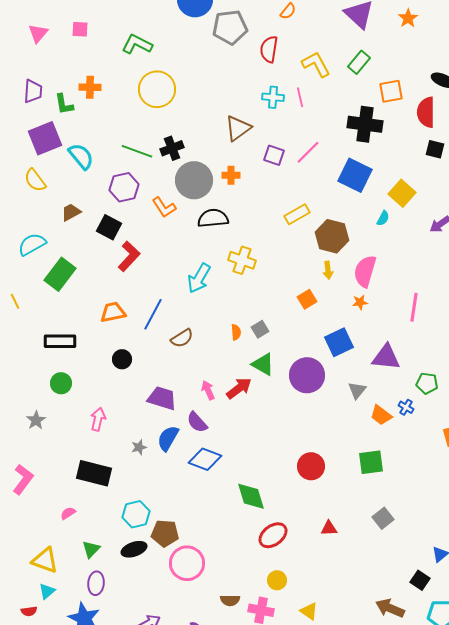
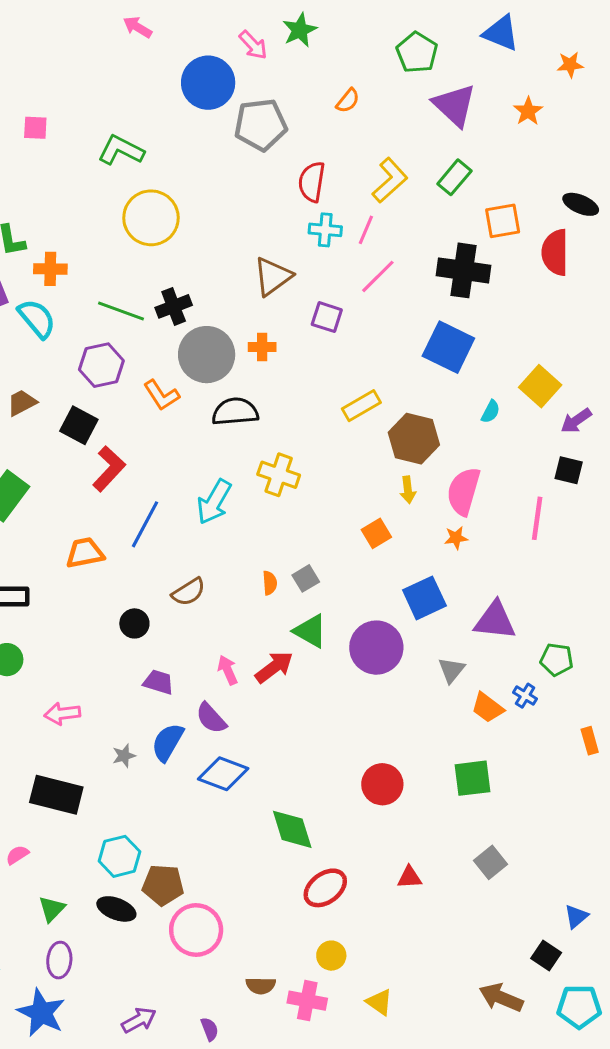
red semicircle: (269, 49) -> (312, 182), moved
yellow L-shape: (316, 64) -> (390, 180), turned 76
orange cross: (90, 87) -> (50, 269), moved
pink line: (300, 97) -> (366, 230), turned 36
black square: (435, 149) -> (569, 470), moved
pink line: (308, 152) -> (378, 276), moved
yellow square: (402, 193) -> (540, 386), moved
pink line: (414, 307) -> (537, 518), moved
blue line: (153, 314) -> (145, 524), moved
black circle: (122, 359) -> (134, 623), moved
purple trapezoid: (162, 398) -> (159, 682), size x0.7
pink arrow: (98, 419) -> (62, 714), turned -110
black ellipse: (134, 549) -> (116, 909), turned 40

